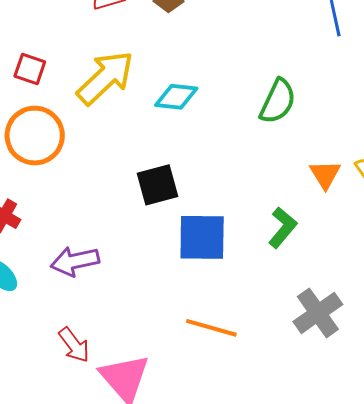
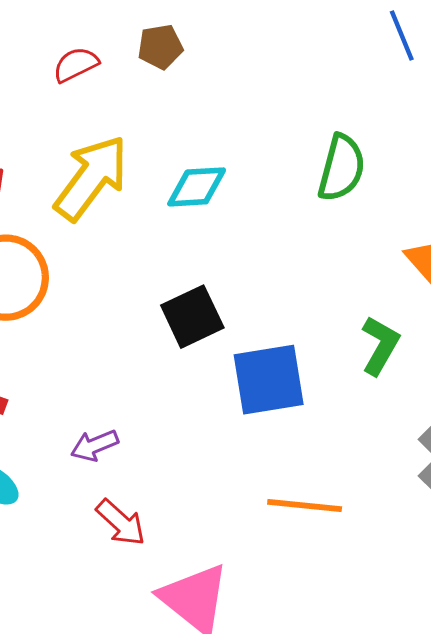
purple arrow: (75, 261) -> (95, 445), size x0.7
red arrow: (74, 345) -> (121, 523), moved

